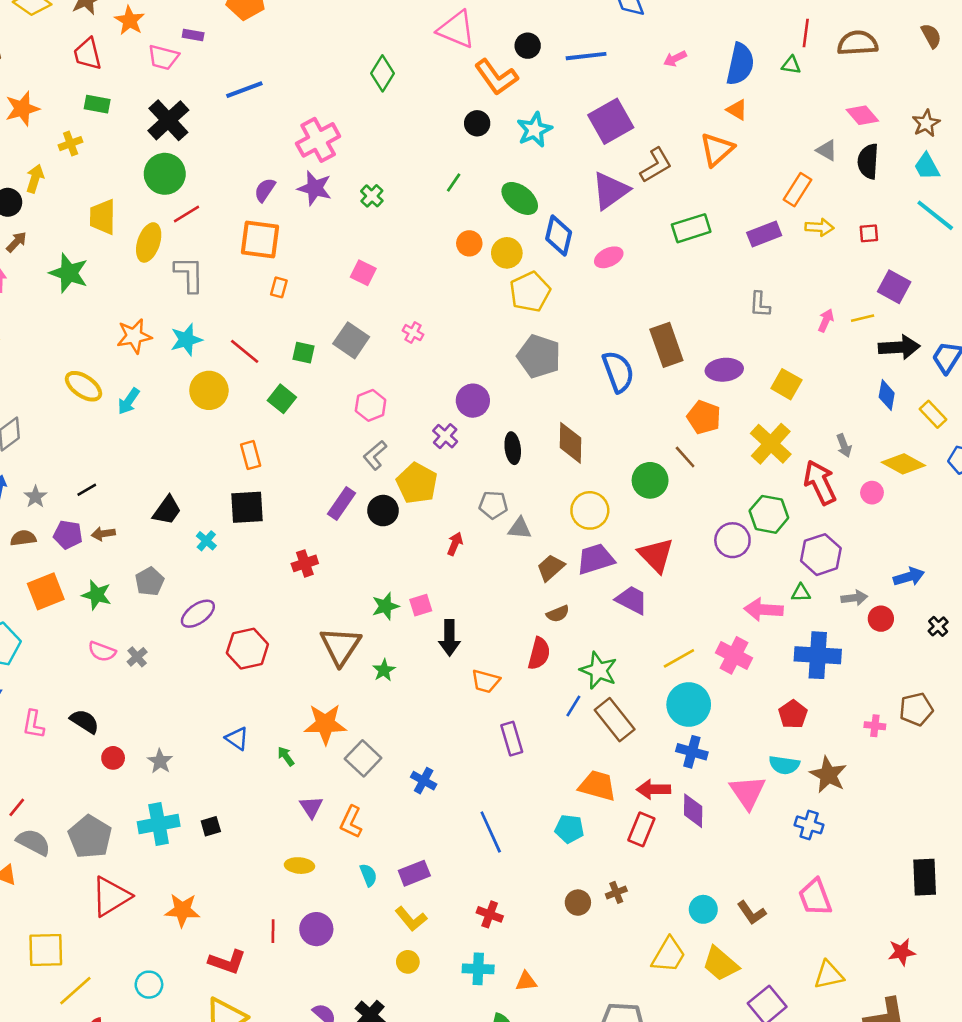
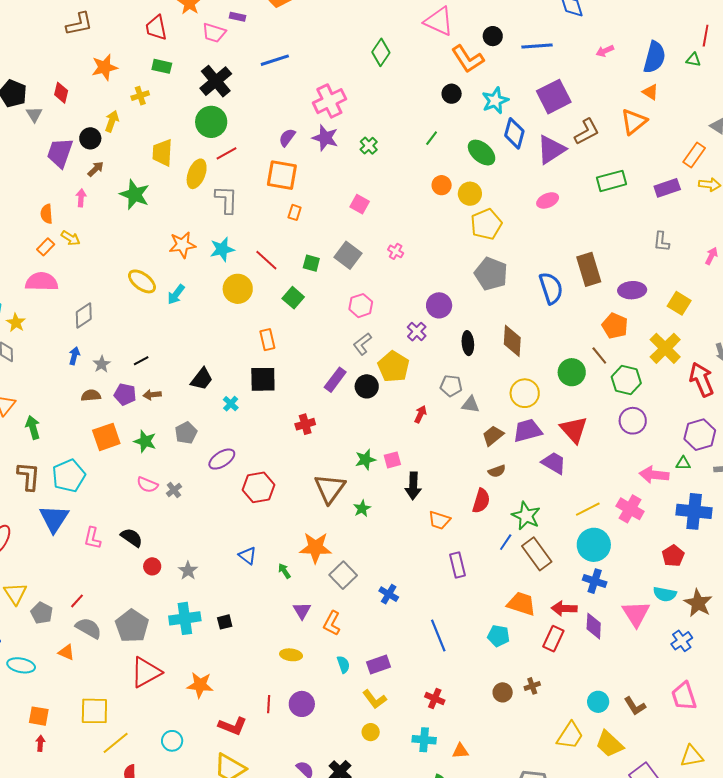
blue diamond: (559, 236) -> (514, 133), moved
green hexagon: (769, 514) -> (626, 380), moved
blue cross: (809, 825) -> (682, 641), turned 35

